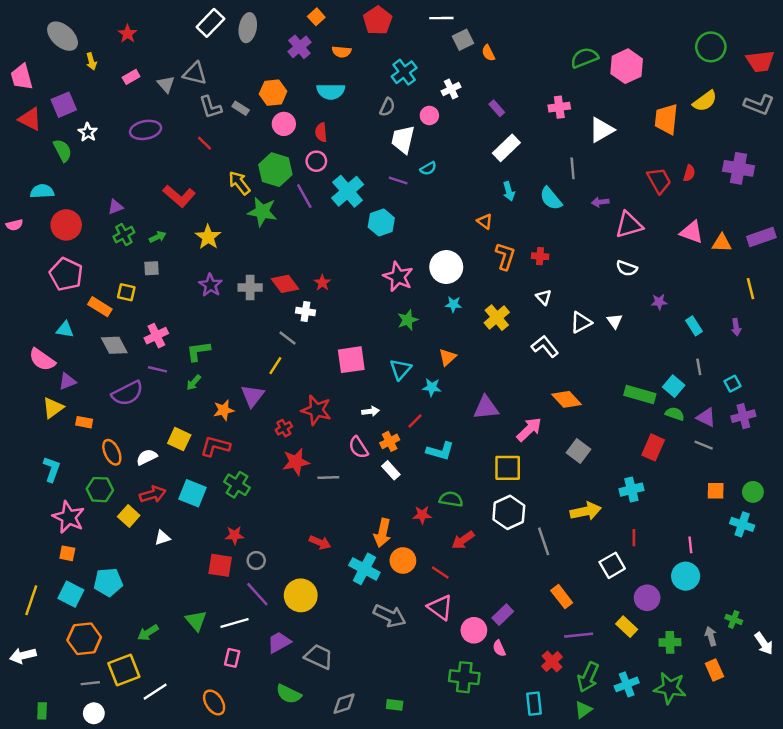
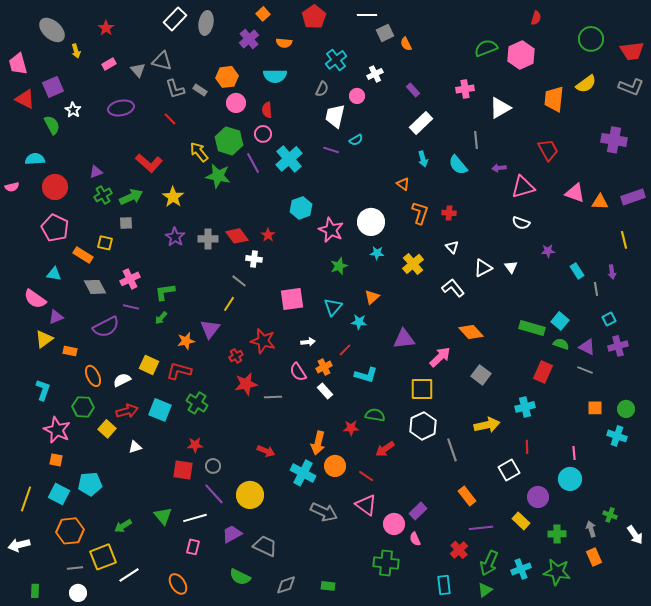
red semicircle: (689, 173) -> (536, 18), moved
cyan hexagon: (381, 223) -> (301, 208), moved
green arrow: (158, 237) -> (131, 197), size x1.6
gray line: (699, 367) -> (596, 289), moved

